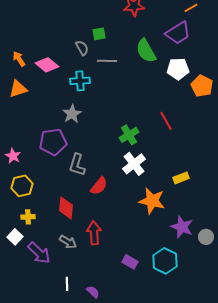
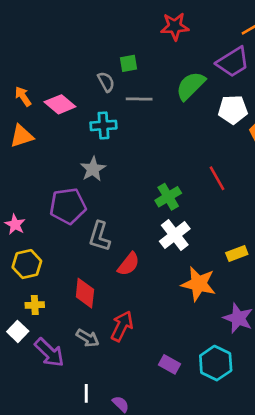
green semicircle: (146, 51) -> (191, 86), turned 75
red arrow: (94, 233) -> (122, 326), turned 30

